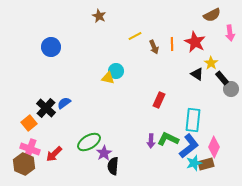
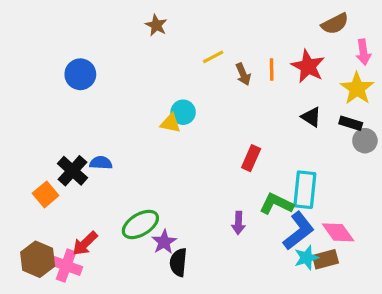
yellow star: (211, 63) -> (357, 88), moved, size x1.5
black rectangle: (222, 78) -> (351, 123), turned -32
blue semicircle: (64, 103) -> (101, 163), turned 40
green L-shape: (168, 139) -> (276, 204), moved
pink diamond: (214, 147) -> (338, 232), turned -60
pink cross: (30, 149) -> (66, 266), moved

